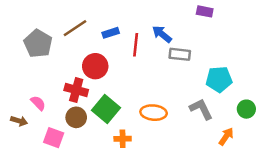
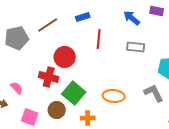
blue rectangle: (111, 33) -> (83, 17), moved
blue arrow: (162, 34) -> (132, 18), moved
gray pentagon: (38, 44) -> (17, 38), turned 30
brown circle: (76, 117) -> (57, 110), moved

